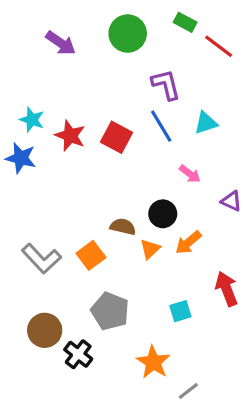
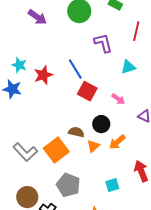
red line: (219, 46) -> (136, 31), moved, turned 66
blue line: (161, 126) -> (75, 69), moved
red star: (70, 136) -> (43, 75), turned 30
red square: (116, 137) -> (87, 91), moved
orange square: (91, 255) -> (56, 150), size x1.4

